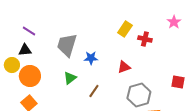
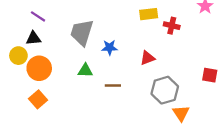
yellow rectangle: (125, 29) -> (149, 14), turned 49
green triangle: (70, 78) -> (85, 71), turned 40
brown line: (94, 91) -> (113, 86), turned 56

